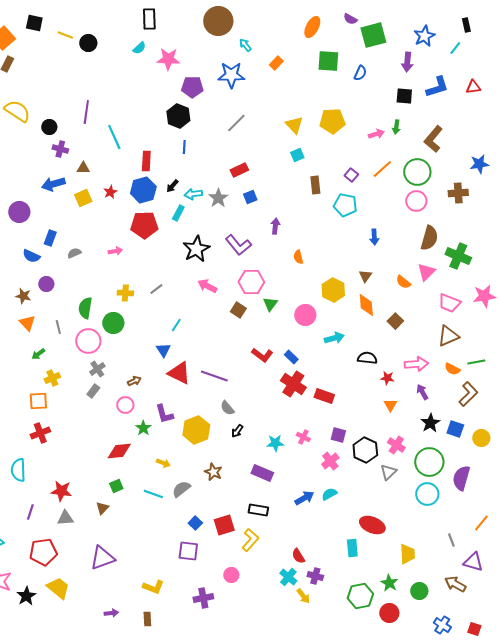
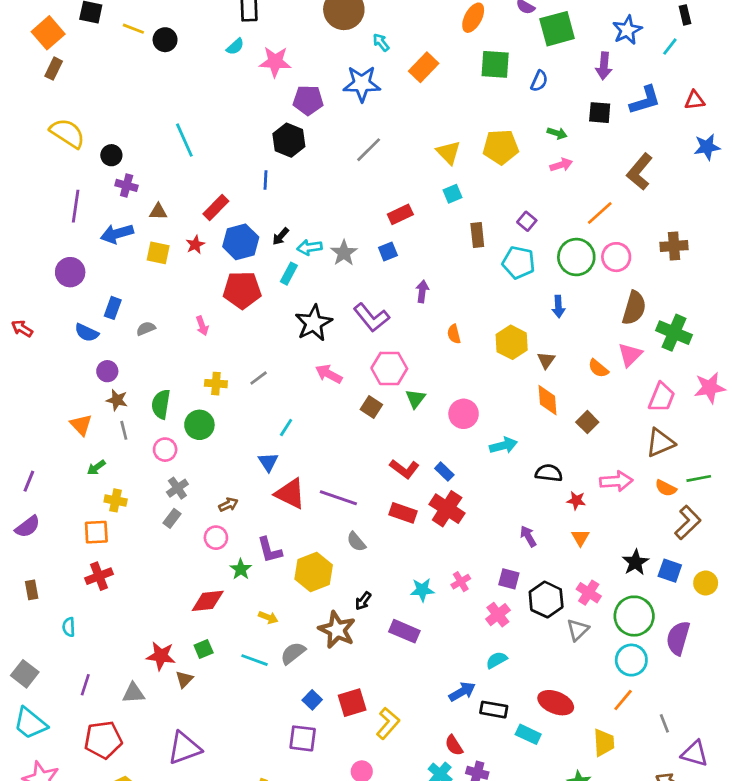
orange rectangle: (276, 63) -> (424, 67), size x1.5
purple line: (86, 112) -> (76, 206), moved
green arrow: (396, 127) -> (557, 133), moved, turned -80
cyan line: (114, 137) -> (184, 140), moved
blue line: (184, 147) -> (265, 180), moved
red rectangle: (146, 161) -> (216, 207), moved, turned 42
blue star: (479, 164) -> (707, 147), moved
orange line: (382, 169) -> (600, 213), moved
red rectangle: (239, 170) -> (400, 214), moved
green circle: (417, 172) -> (576, 257), moved
yellow square: (83, 198) -> (158, 253), turned 36
pink arrow: (115, 251) -> (202, 326), turned 80
yellow hexagon: (333, 290) -> (512, 342), moved
brown star: (23, 296) -> (117, 400), moved
pink trapezoid: (449, 303) -> (662, 397), turned -90
pink circle: (88, 341) -> (165, 450), size x0.7
yellow cross: (52, 378) -> (116, 500), turned 35
purple arrow: (422, 392) -> (528, 536), moved
red rectangle: (324, 396) -> (403, 513), moved
black arrow: (237, 431) -> (363, 601), moved
pink cross: (303, 437) -> (461, 582), turned 32
cyan semicircle: (18, 470) -> (69, 627), size x0.6
brown star: (213, 472) -> (337, 630), size x1.5
red star: (61, 491) -> (161, 656), moved
blue arrow: (304, 498) -> (462, 692), moved
black rectangle: (258, 510) -> (494, 710), moved
orange line: (481, 523) -> (623, 700), moved
cyan rectangle: (352, 548) -> (528, 734), turned -60

